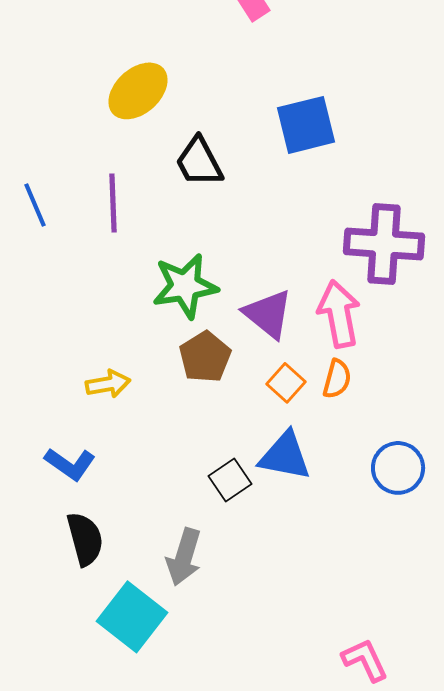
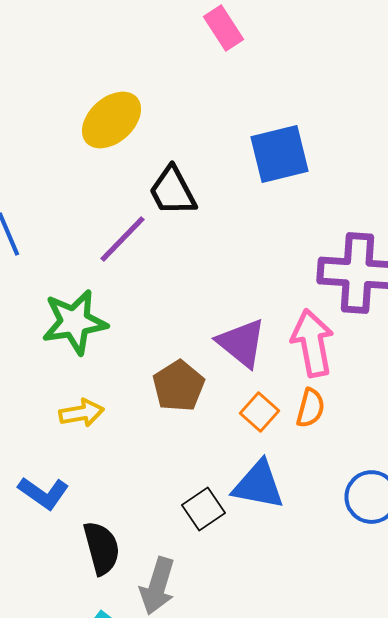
purple line: (113, 203) -> (122, 239), moved, turned 46
green star: (185, 286) -> (74, 322), moved
black semicircle: (85, 539) -> (102, 548), moved

